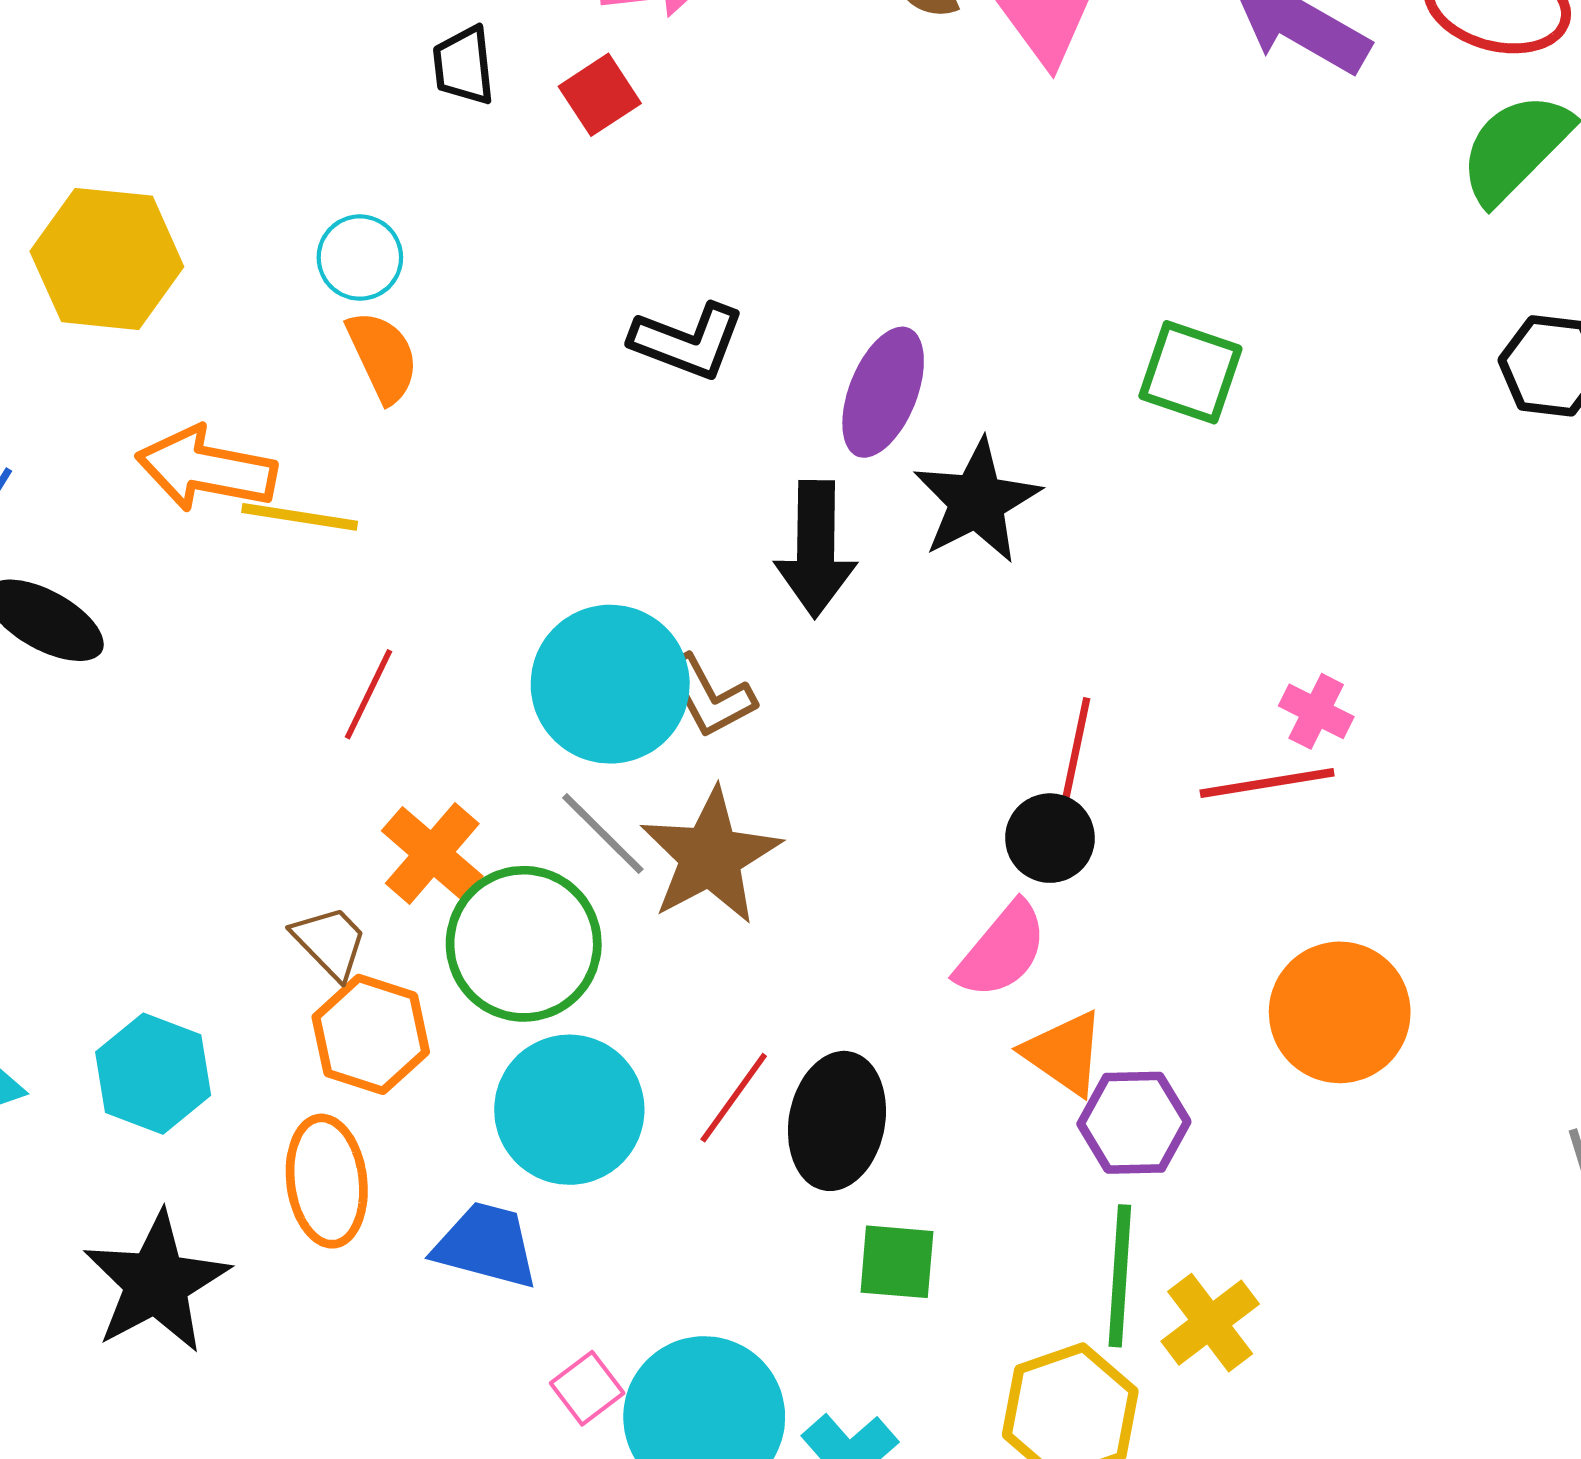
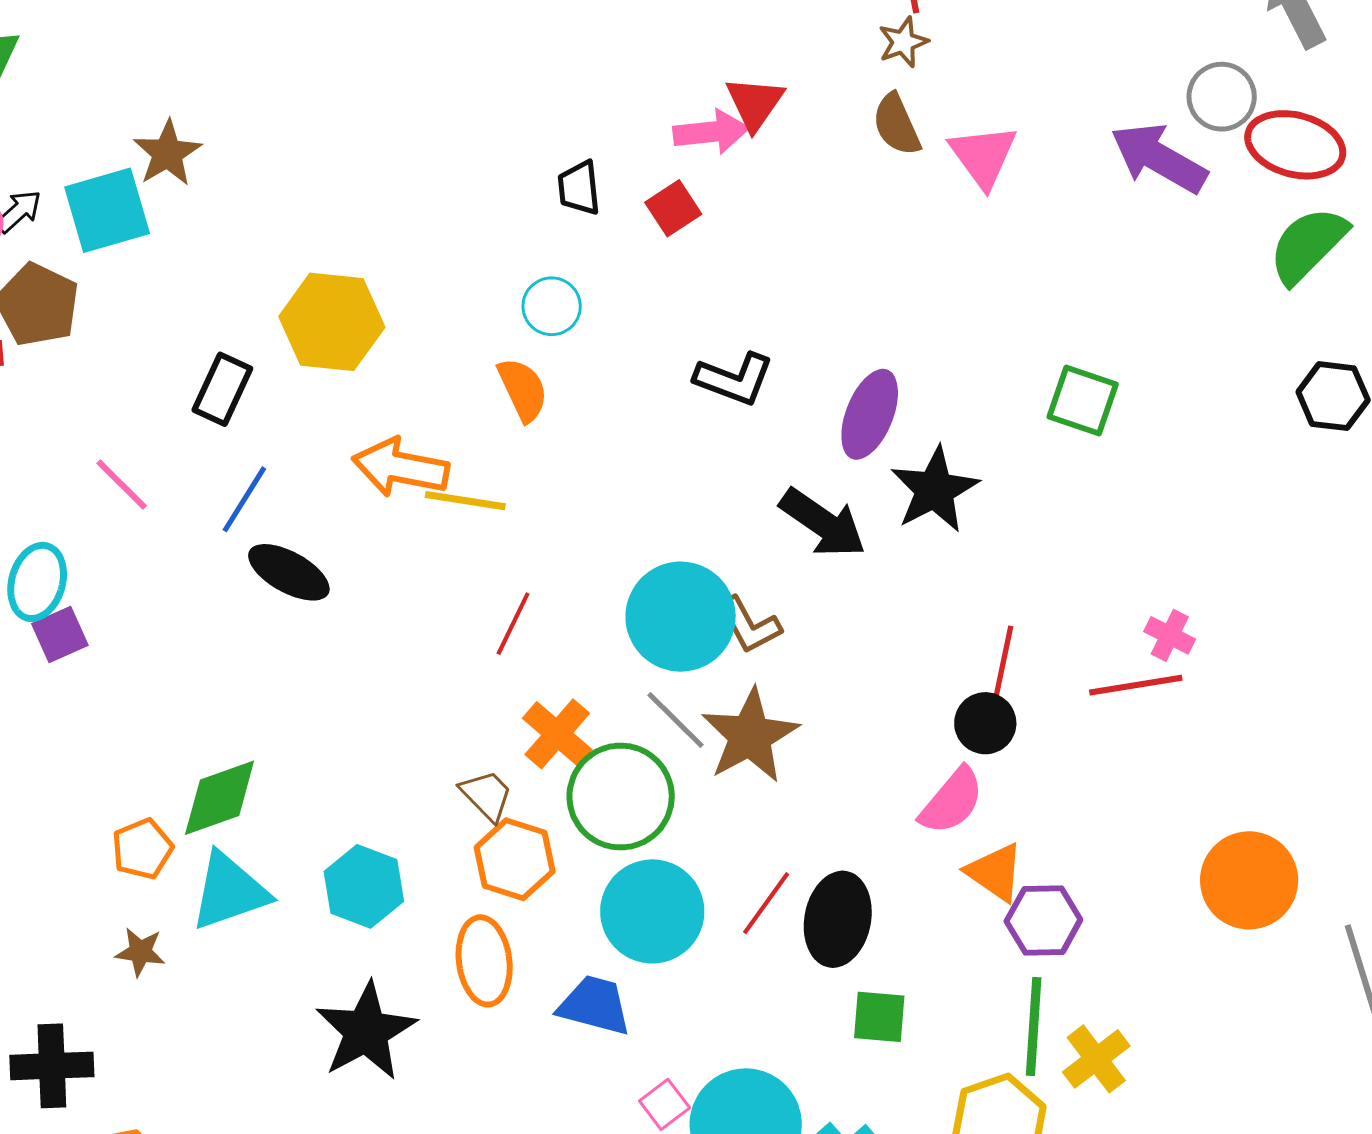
cyan circle: (360, 258) -> (552, 306), moved
black arrow: (816, 549) -> (823, 523), turned -56
orange circle: (1340, 1012) -> (1249, 880), moved

